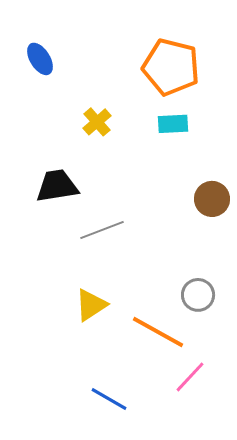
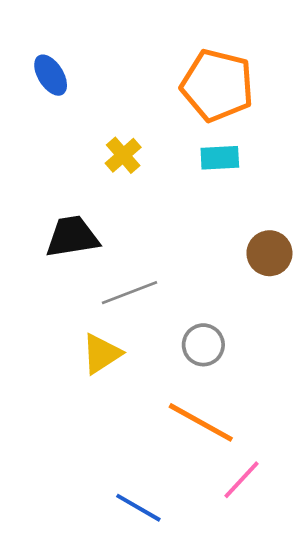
gray circle: (198, 295) -> (203, 345), moved
yellow triangle: (91, 305) -> (102, 354), moved

